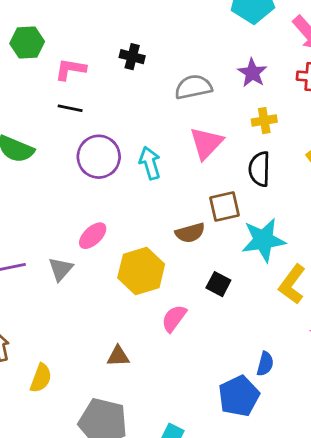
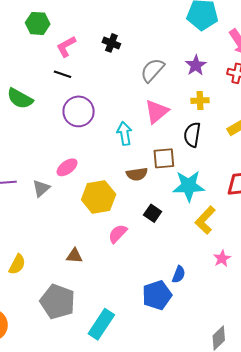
pink L-shape: (70, 69) -> (66, 46), turned -45
gray semicircle: (193, 87) -> (152, 70), turned -44
cyan arrow: (150, 163) -> (124, 133), moved

